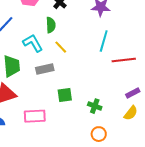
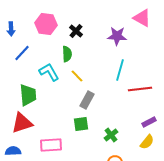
gray rectangle: (45, 69) -> (87, 100), moved, turned -48
green cross: (95, 106) -> (111, 135), turned 32

